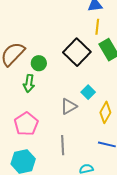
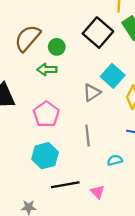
green arrow: (29, 83) -> (47, 70), turned 84
cyan square: (88, 92) -> (113, 76), size x1.5

